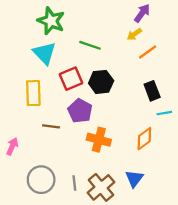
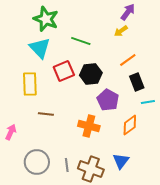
orange line: (148, 52) -> (128, 60), moved
purple pentagon: (80, 111) -> (108, 100), moved
brown cross: (101, 187) -> (91, 169), turned -30

